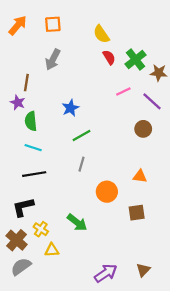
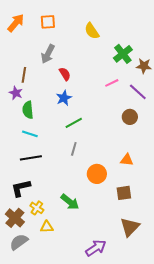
red semicircle: (109, 57) -> (65, 74), moved
brown triangle: (143, 270) -> (130, 227), moved, size x1.5

